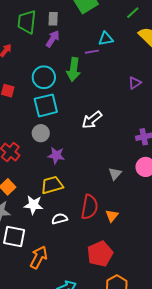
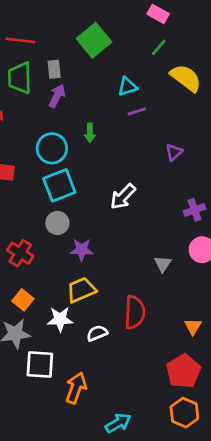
purple line: (92, 52) -> (137, 111), moved
green arrow: (74, 69) -> (90, 133), size x0.6
purple triangle: (135, 83) -> (174, 152), moved
orange triangle: (112, 216) -> (193, 326), moved
red pentagon: (100, 254) -> (183, 371), moved

